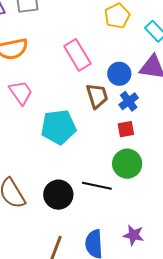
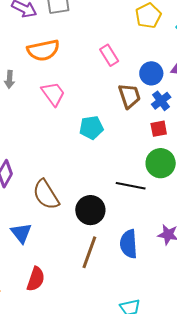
pink rectangle: (77, 55) -> (109, 55), size x0.7
cyan pentagon: (58, 127) -> (91, 128), size x0.7
black circle: (58, 195) -> (90, 210), moved

